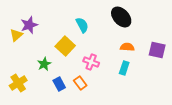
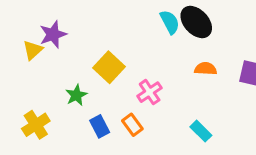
cyan semicircle: (82, 25) -> (170, 22), moved
pink cross: (91, 62) -> (150, 92), turned 35
cyan rectangle: (124, 68) -> (201, 131), moved, turned -64

